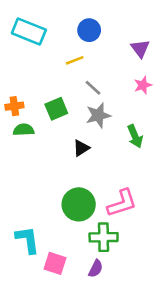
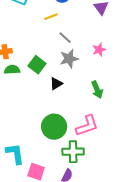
pink star: (143, 85) -> (99, 50), moved
green square: (56, 109) -> (37, 65), moved, turned -30
green arrow: (135, 136) -> (97, 90), moved

